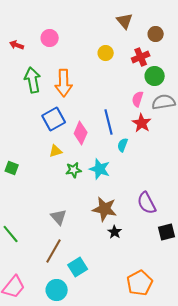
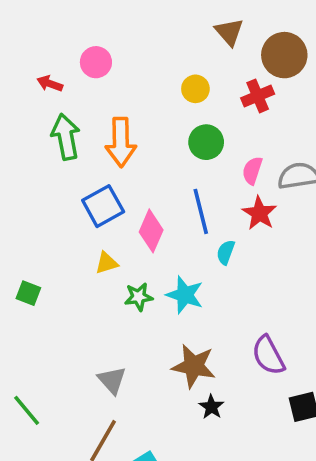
brown circle: (156, 34) -> (284, 55), size x1.6
red arrow: (17, 45) -> (50, 84), moved
green circle: (155, 76) -> (206, 142), moved

